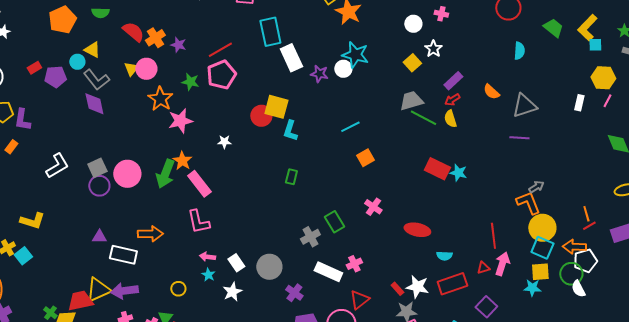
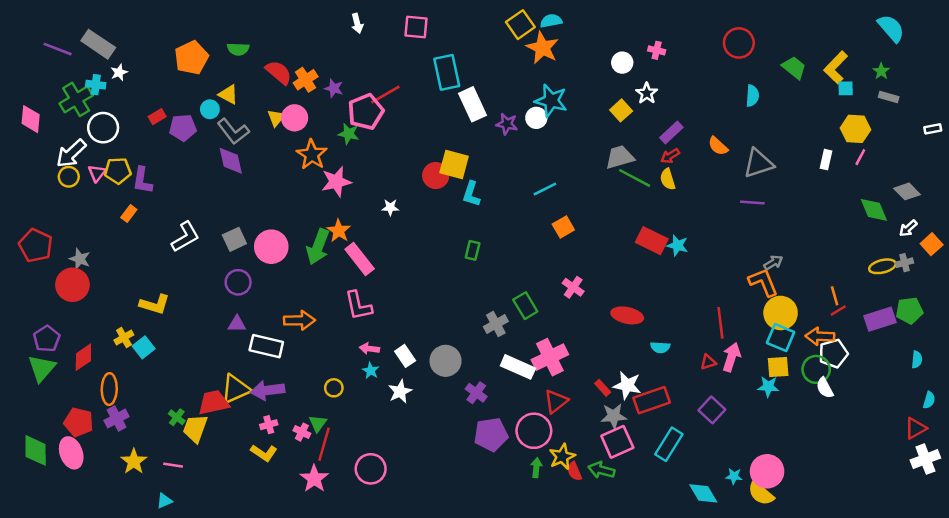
pink pentagon: (221, 75) -> (366, 112), moved
purple circle: (99, 186) -> (238, 282), moved
pink cross: (354, 264) -> (550, 357), size x1.8
red rectangle: (452, 284) -> (652, 400), moved

